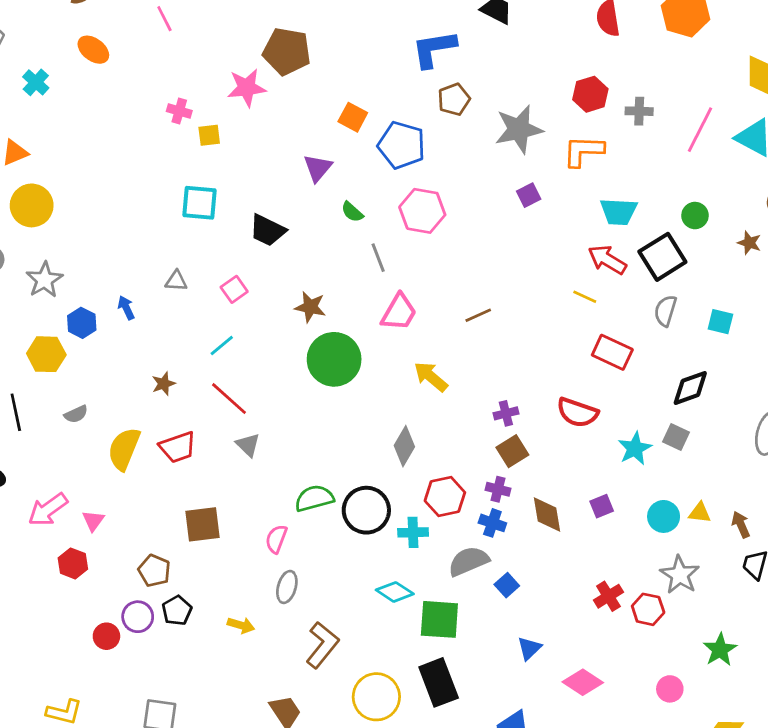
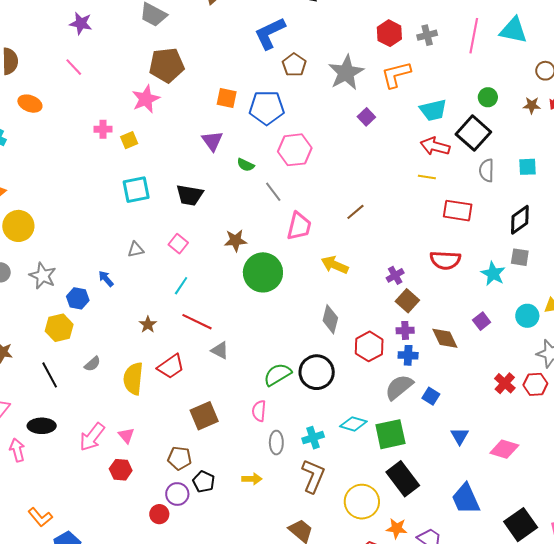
cyan cross: (413, 532) -> (313, 438), moved

